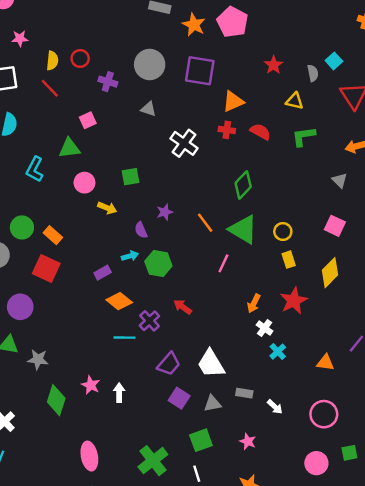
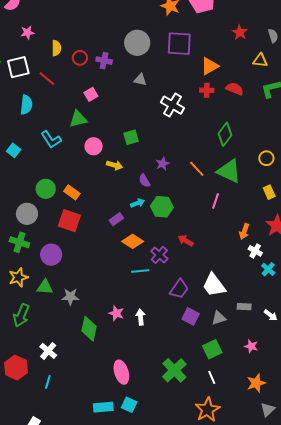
red circle: (80, 58) -> (80, 58), moved
red line: (50, 88) -> (47, 79), moved
cyan L-shape: (35, 169) -> (51, 139), turned -55
yellow circle: (283, 232) -> (266, 158), moved

